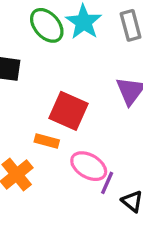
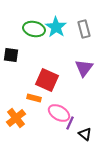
green ellipse: (47, 25) -> (34, 29), turned -35

